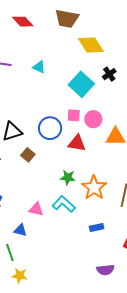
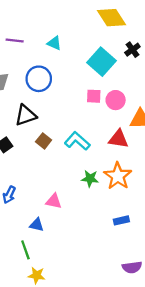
blue circle: (50, 128) -> (39, 79), moved
red triangle: (77, 143) -> (118, 139), moved
green star: (68, 177) -> (90, 179), moved
cyan L-shape: (64, 204) -> (77, 141), moved

